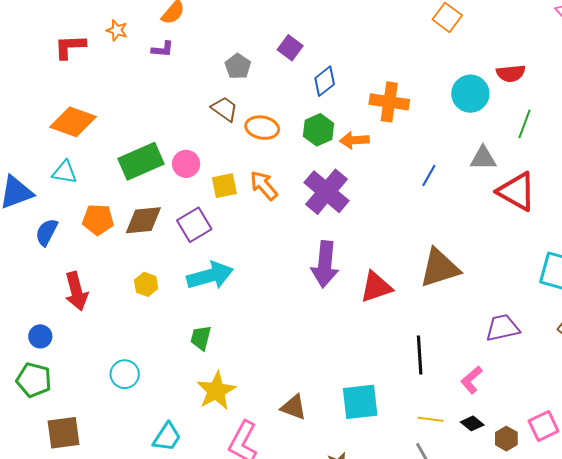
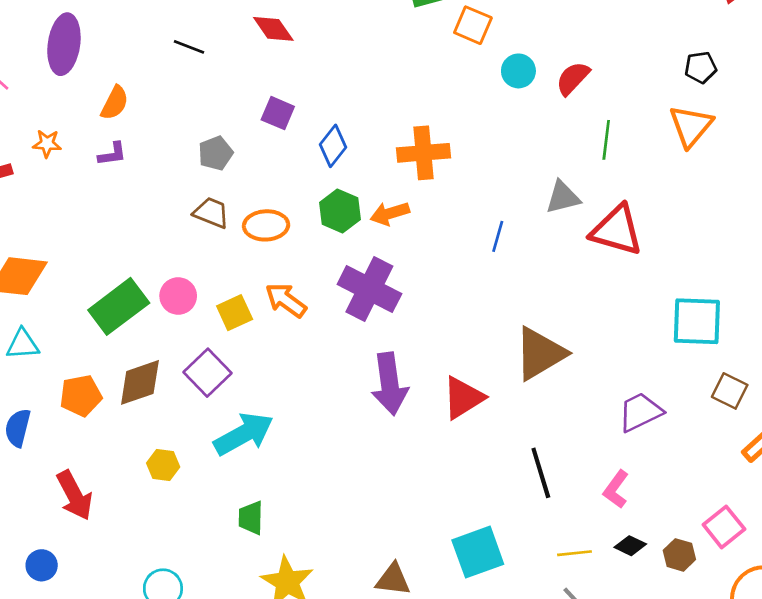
gray pentagon: (238, 66) -> (216, 153), turned 30
red semicircle: (511, 73) -> (573, 78), turned 152
cyan circle: (470, 94) -> (518, 71), moved, size x0.7

